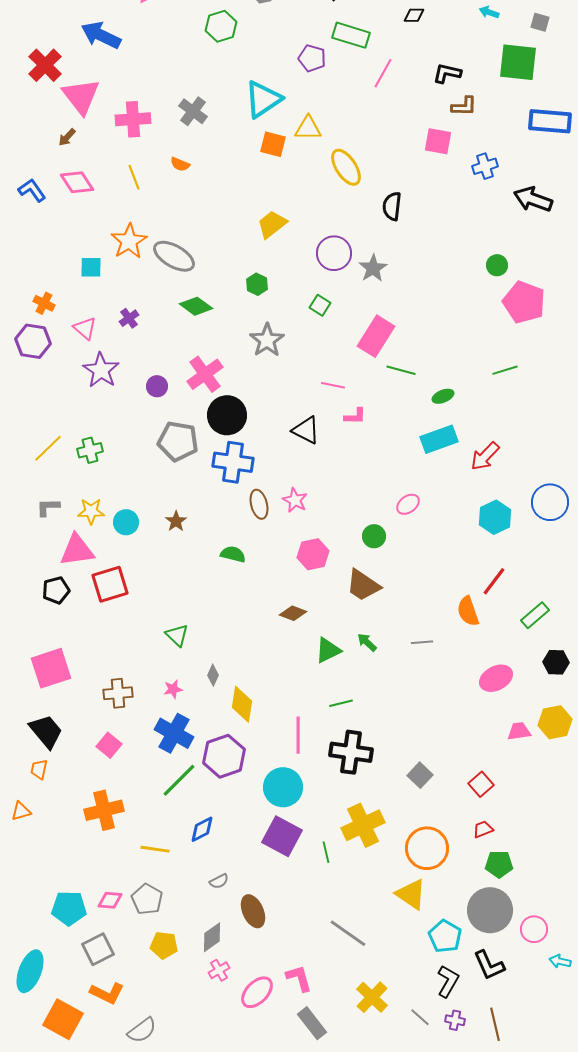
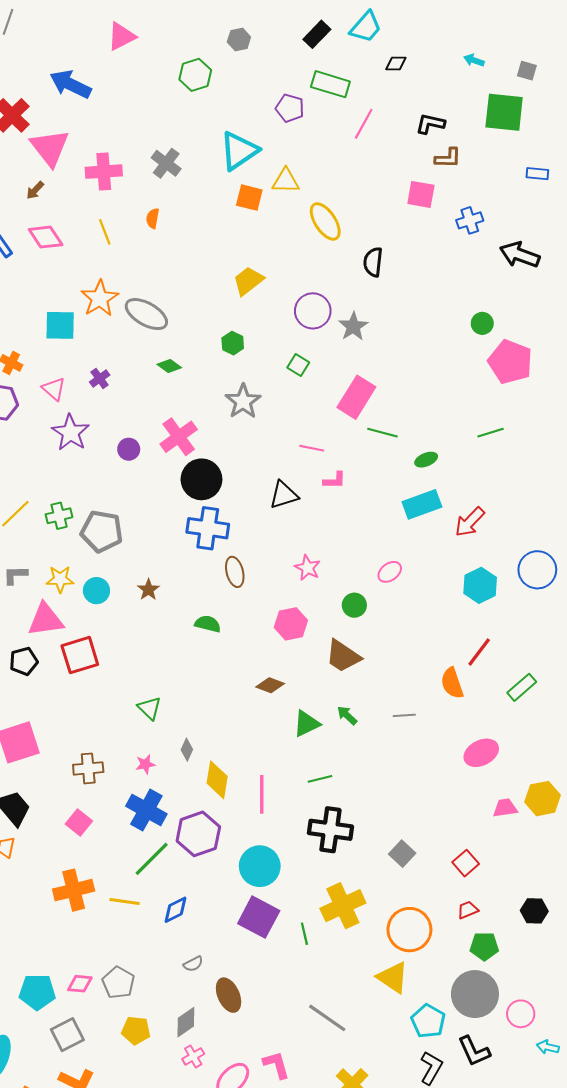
blue rectangle: (550, 121) -> (537, 174), size x0.5
orange semicircle: (180, 164) -> (153, 218), turned 78
cyan square: (91, 267) -> (60, 325), size x1.4
green diamond: (196, 306) -> (169, 366), size x0.7
black triangle: (306, 430) -> (284, 495), turned -44
gray pentagon: (178, 441) -> (102, 531), moved
pink star: (295, 500) -> (308, 568), moved
black hexagon: (556, 662) -> (534, 911), moved
pink line: (298, 735) -> (262, 794), moved
yellow line: (155, 849) -> (125, 902), moved

